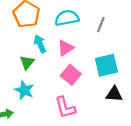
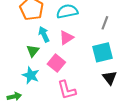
gray line: (101, 25) -> (105, 23), moved
pink square: (71, 75) -> (56, 63), moved
black triangle: (114, 94) -> (110, 78), turned 49

